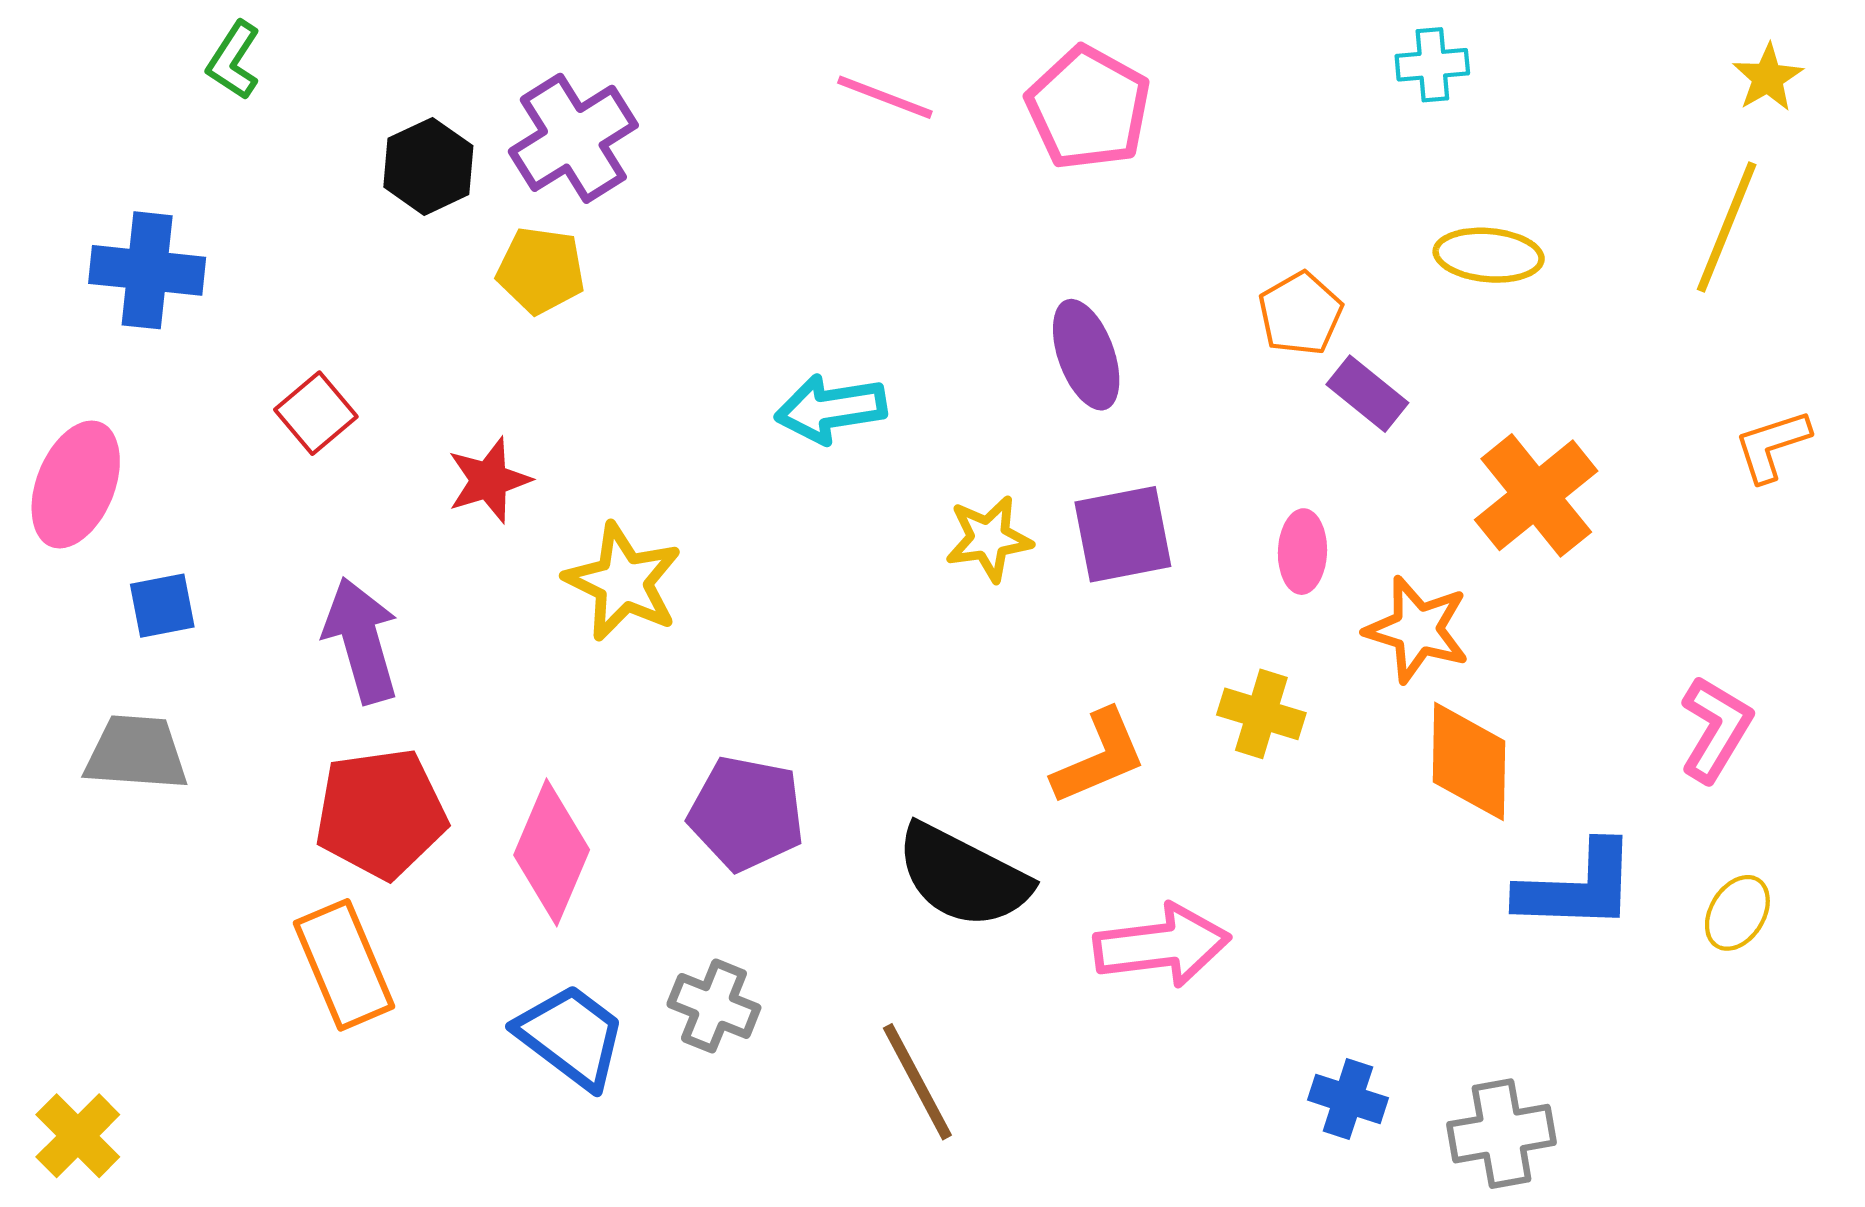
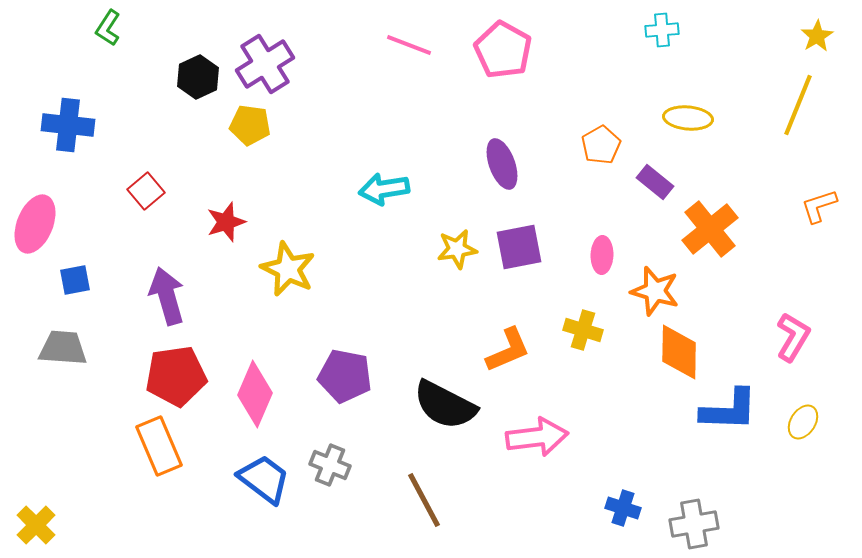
purple rectangle: (1367, 394) -> (655, 182), moved

